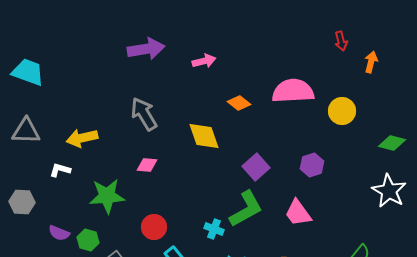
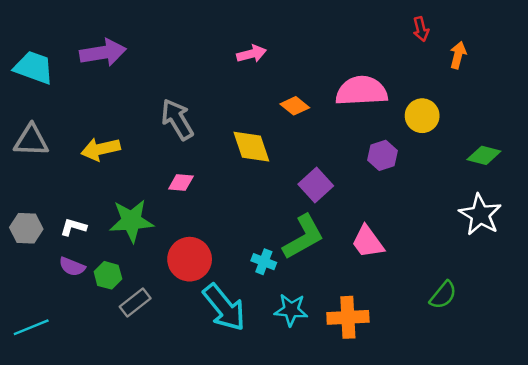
purple arrow: (146, 49) -> (103, 53), moved
purple hexagon: (312, 165) -> (383, 155), moved
white L-shape: (60, 170) -> (73, 227), moved
red circle: (154, 227) -> (190, 259), size x1.4

